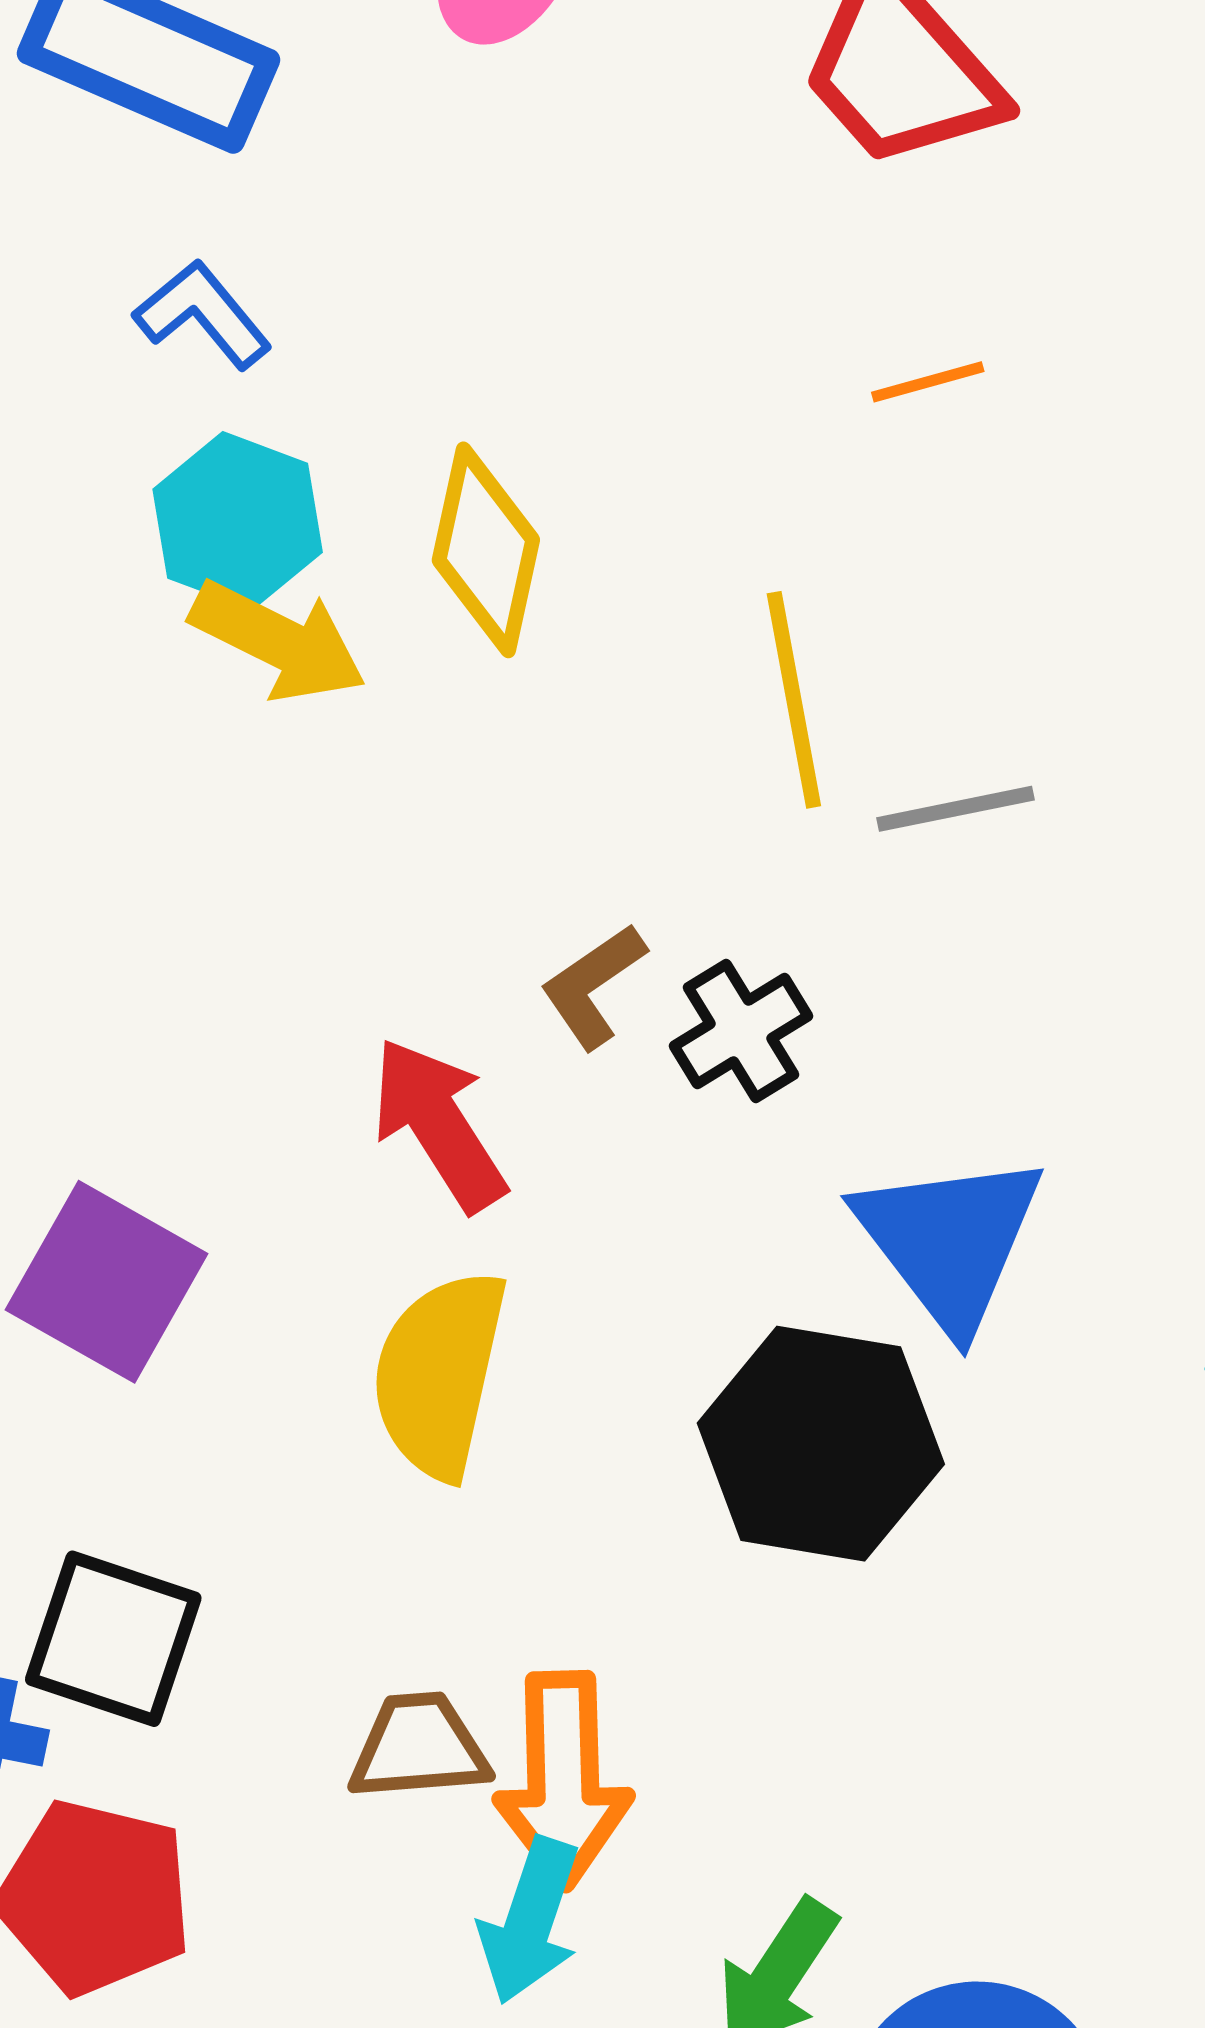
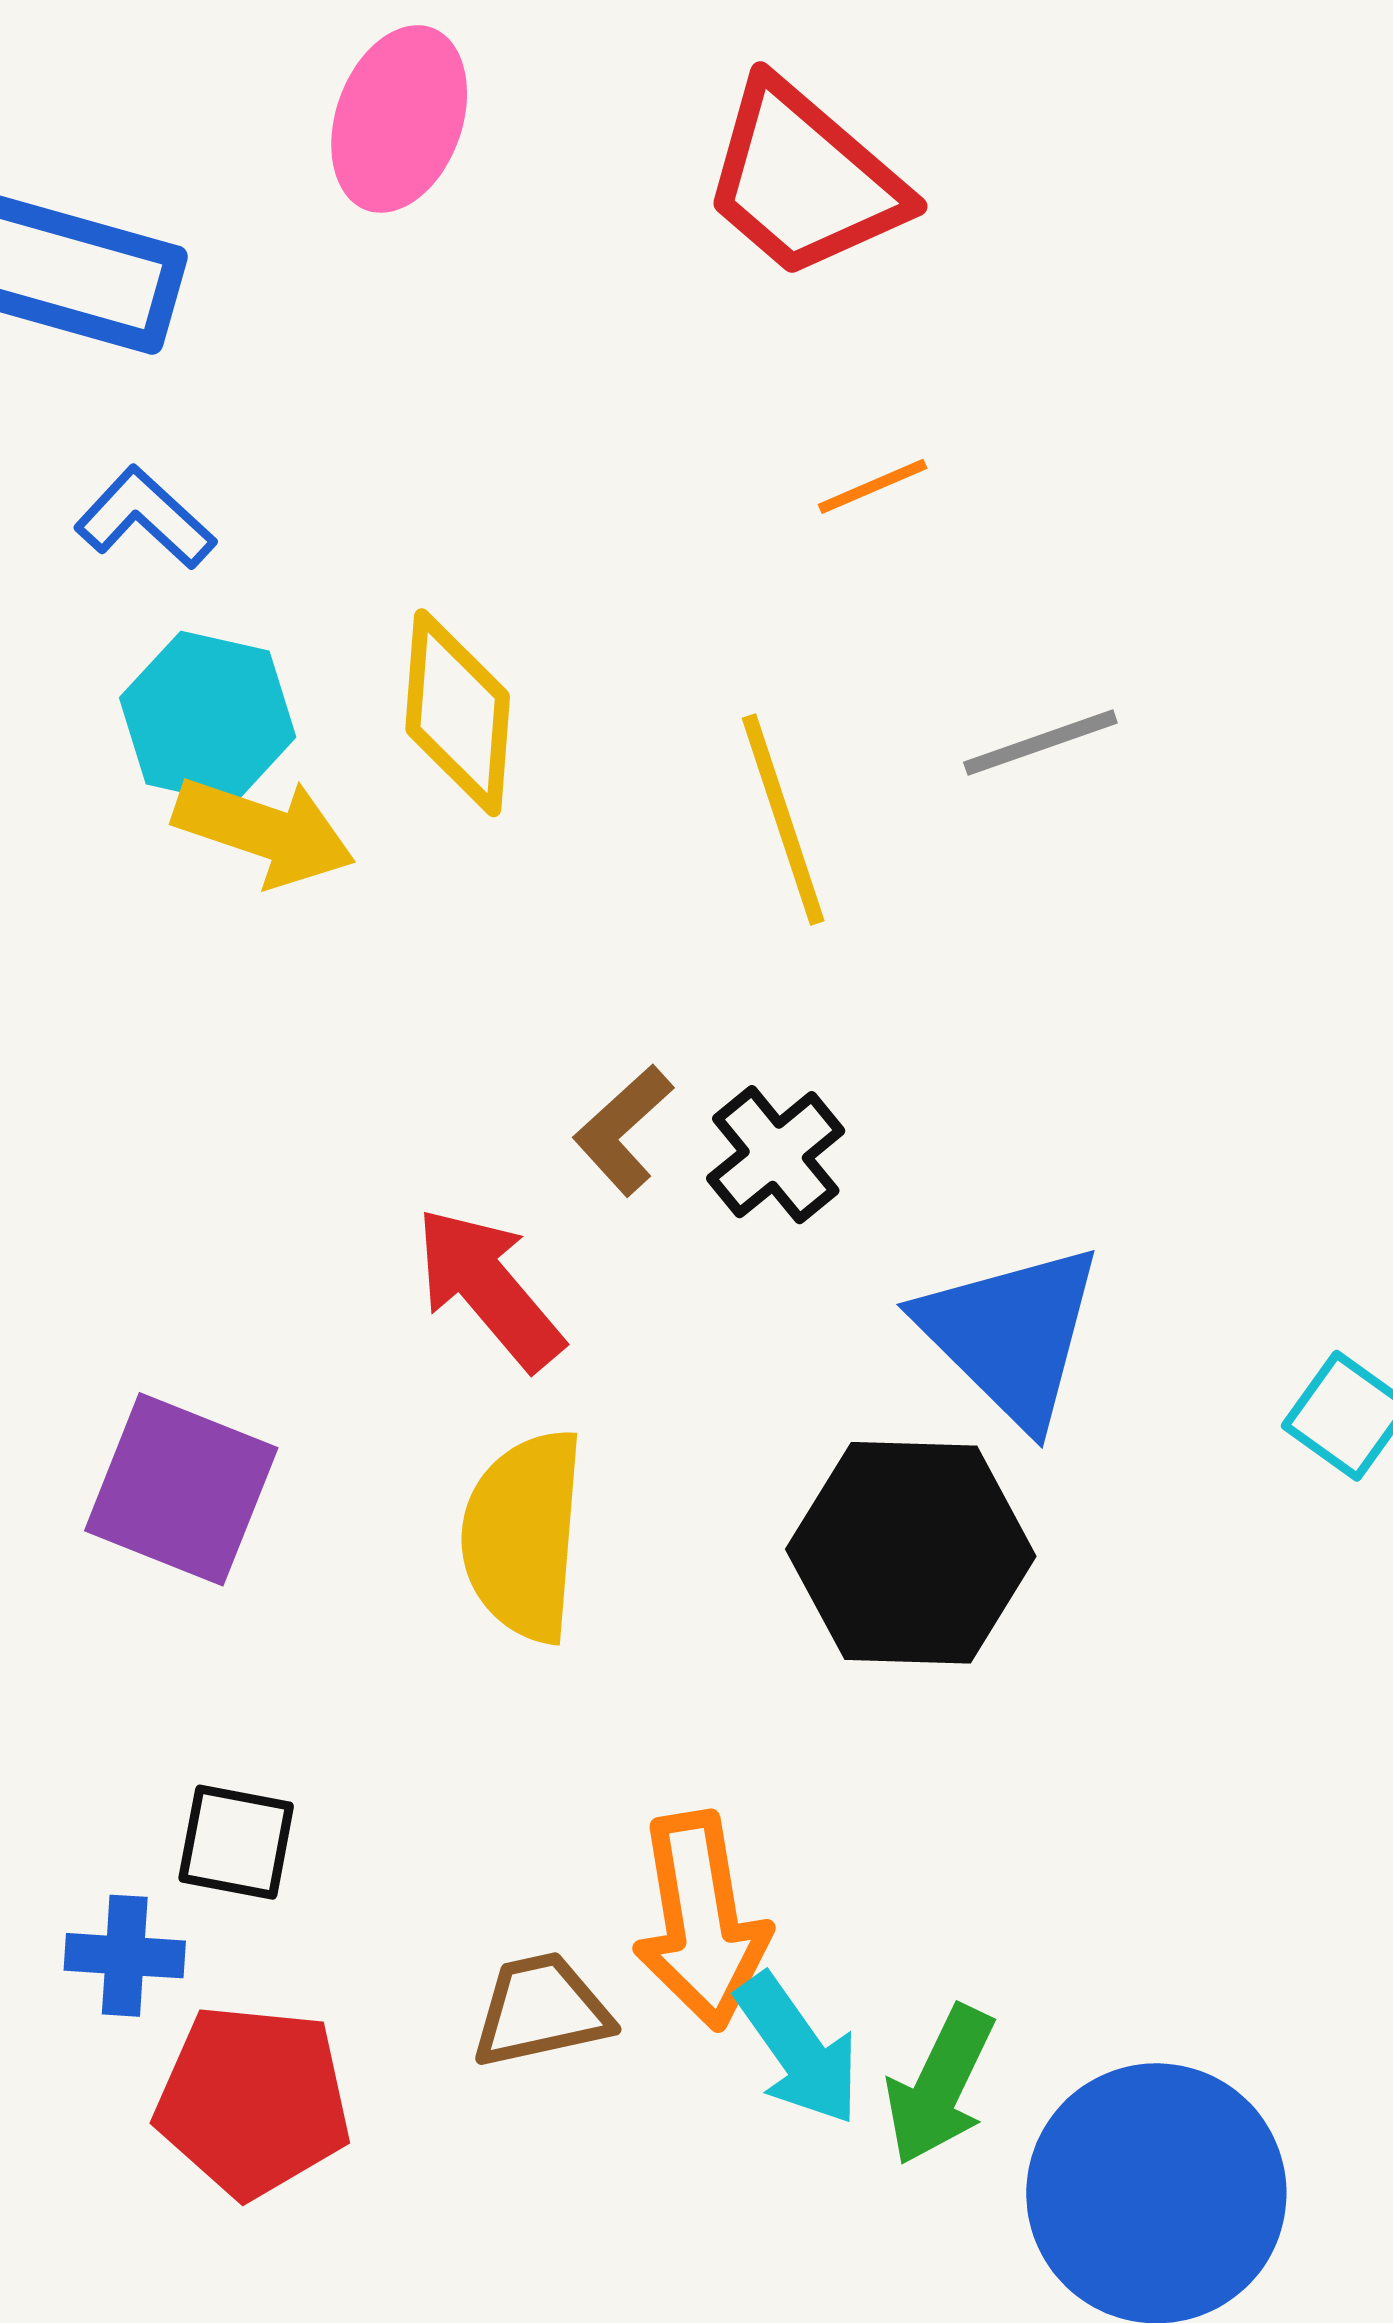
gray line: (956, 809) -> (1040, 743), moved
black square: (113, 1639) -> (236, 1842), size x0.7
brown trapezoid: (419, 1747) -> (541, 2010), moved
cyan arrow: (530, 1921) -> (798, 2049), moved, turned -46

